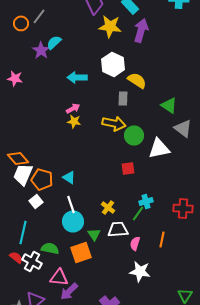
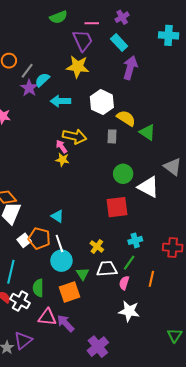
gray line: (39, 16) -> (27, 71), moved
yellow star: (110, 26) -> (78, 67), moved
cyan arrow: (77, 77) -> (60, 101), moved
green triangle: (169, 105) -> (147, 132), moved
pink arrow: (73, 108) -> (61, 146), turned -96
yellow arrow: (114, 123) -> (75, 136), moved
white triangle: (159, 148) -> (148, 187), turned 40
red square: (128, 168) -> (117, 207), size x1.6
orange pentagon: (42, 179) -> (39, 238), moved
green line: (138, 213) -> (129, 263), moved
green semicircle: (50, 248) -> (38, 288), turned -102
purple arrow: (69, 291) -> (66, 323), moved, turned 90

